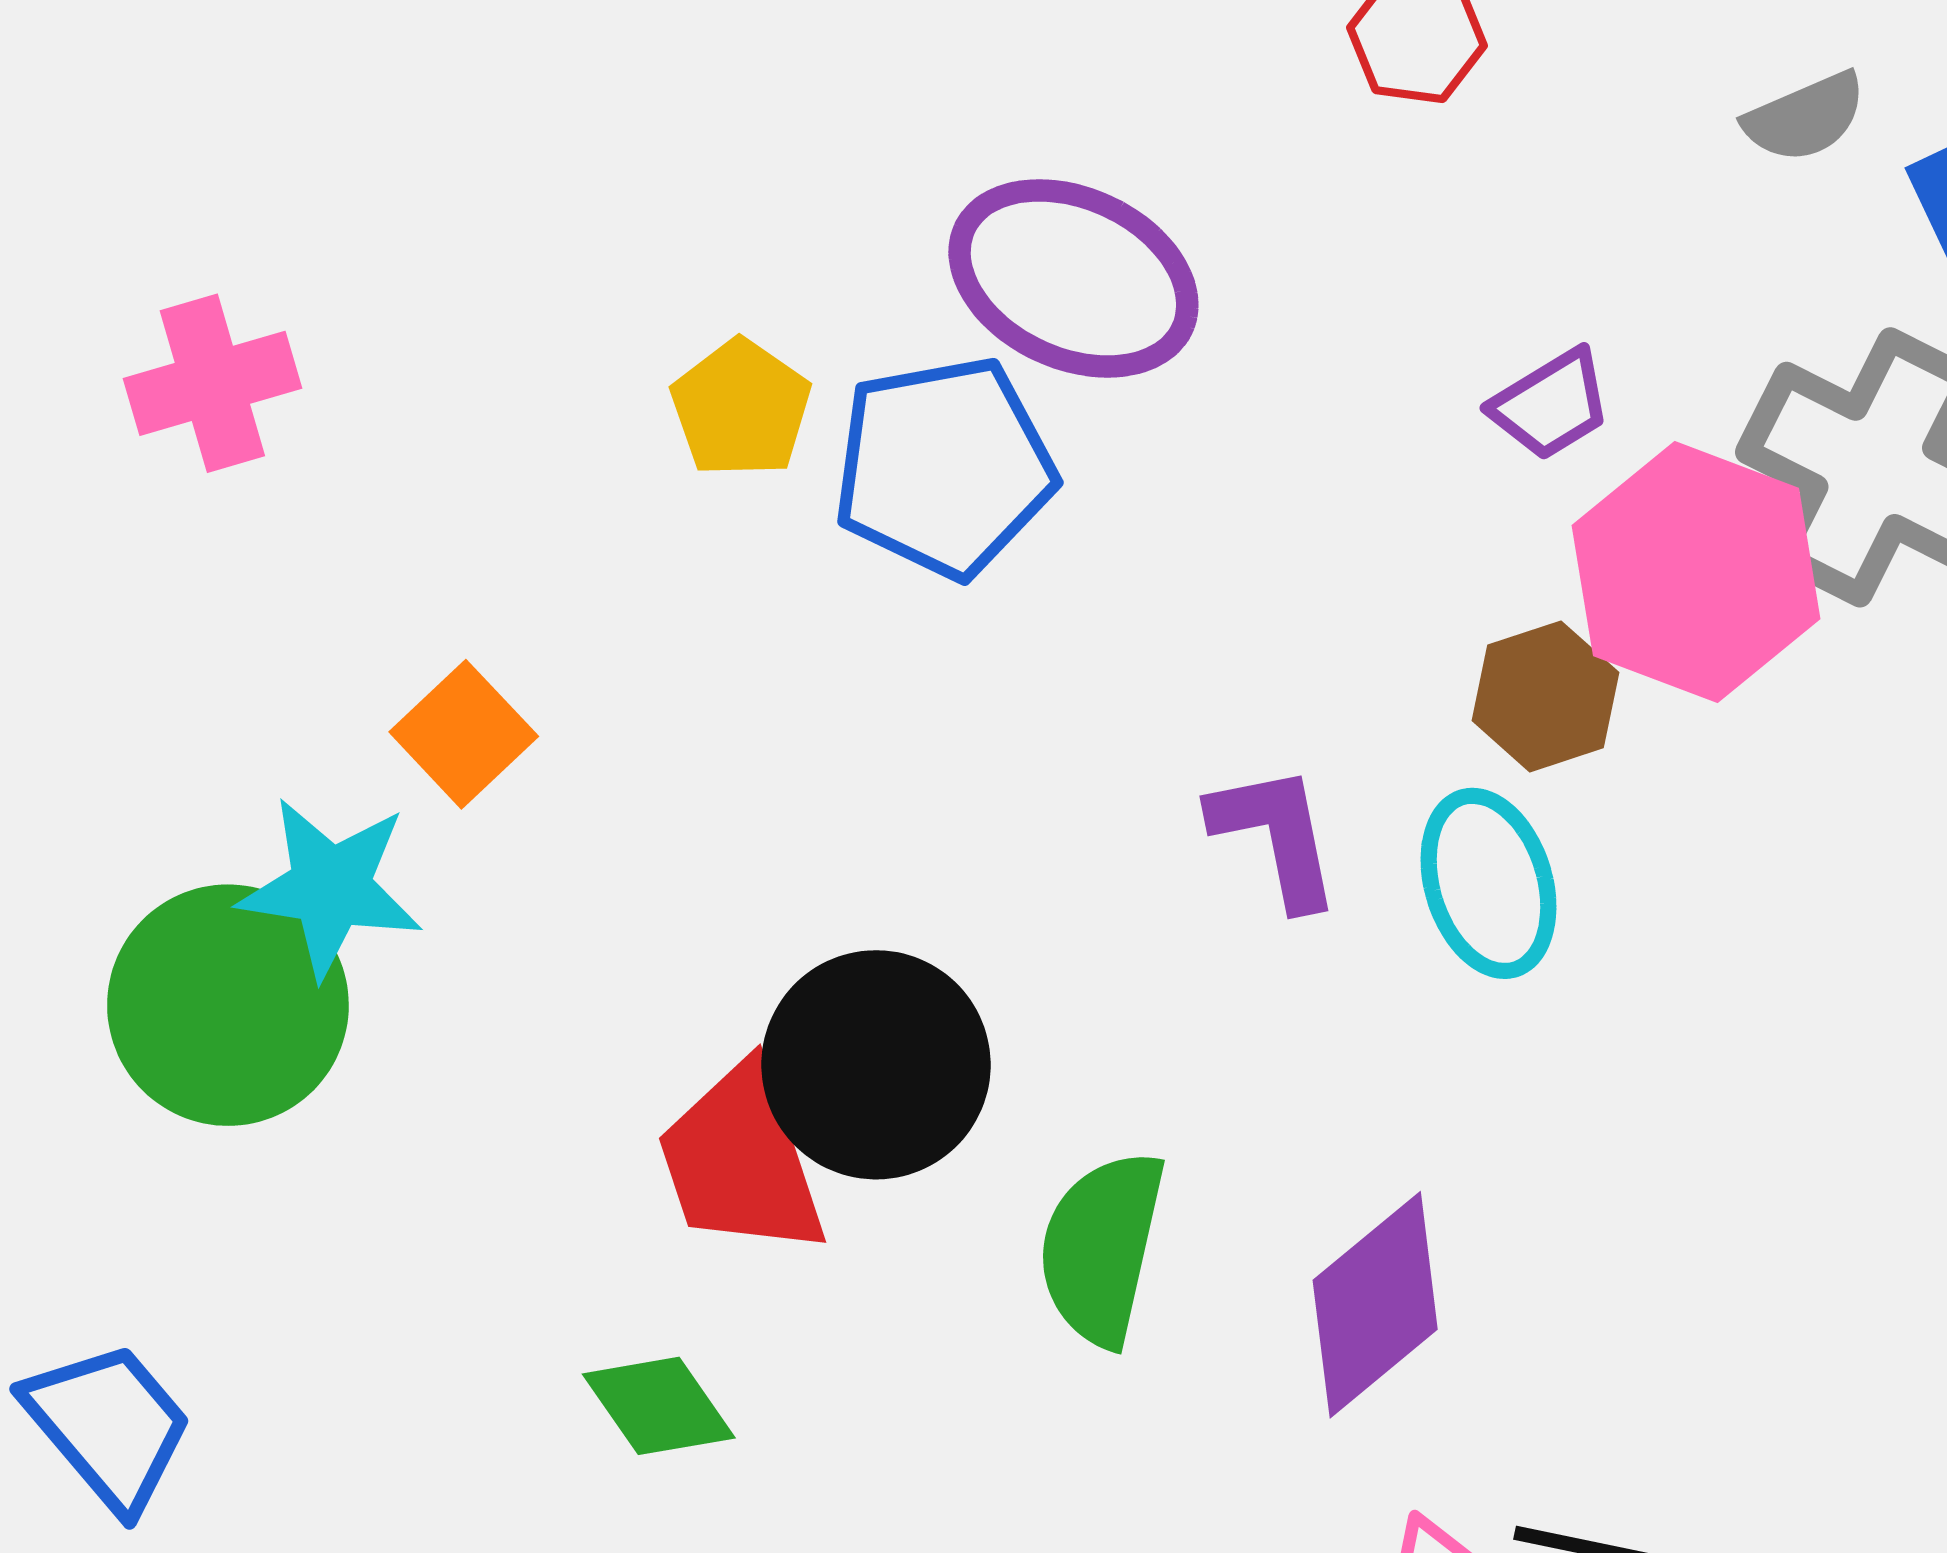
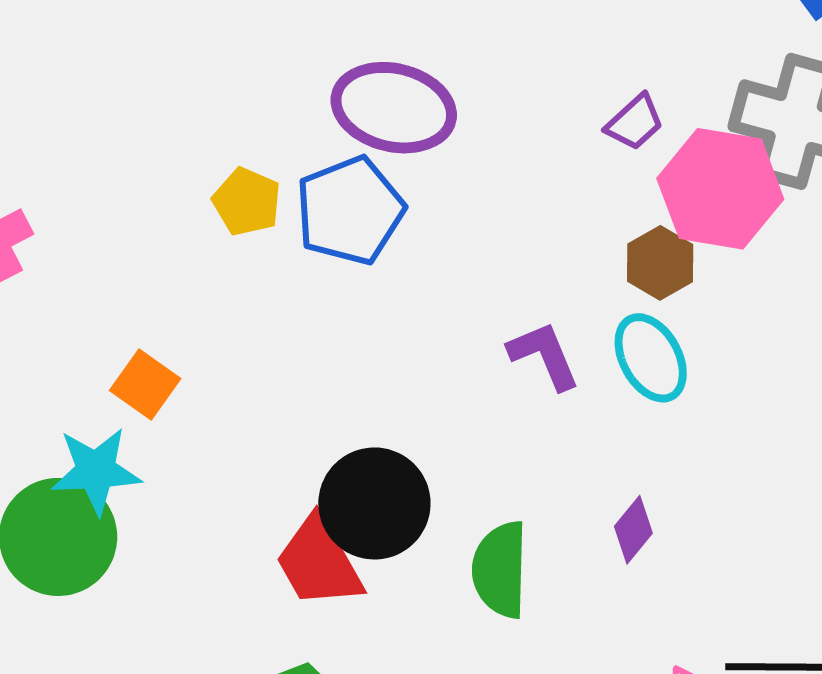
purple diamond: (1375, 1305) -> (633, 530), moved, size x0.6

